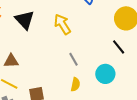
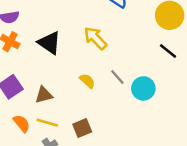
cyan circle: (105, 74) -> (143, 88), moved
yellow semicircle: (75, 84) -> (87, 81), moved, turned -48

